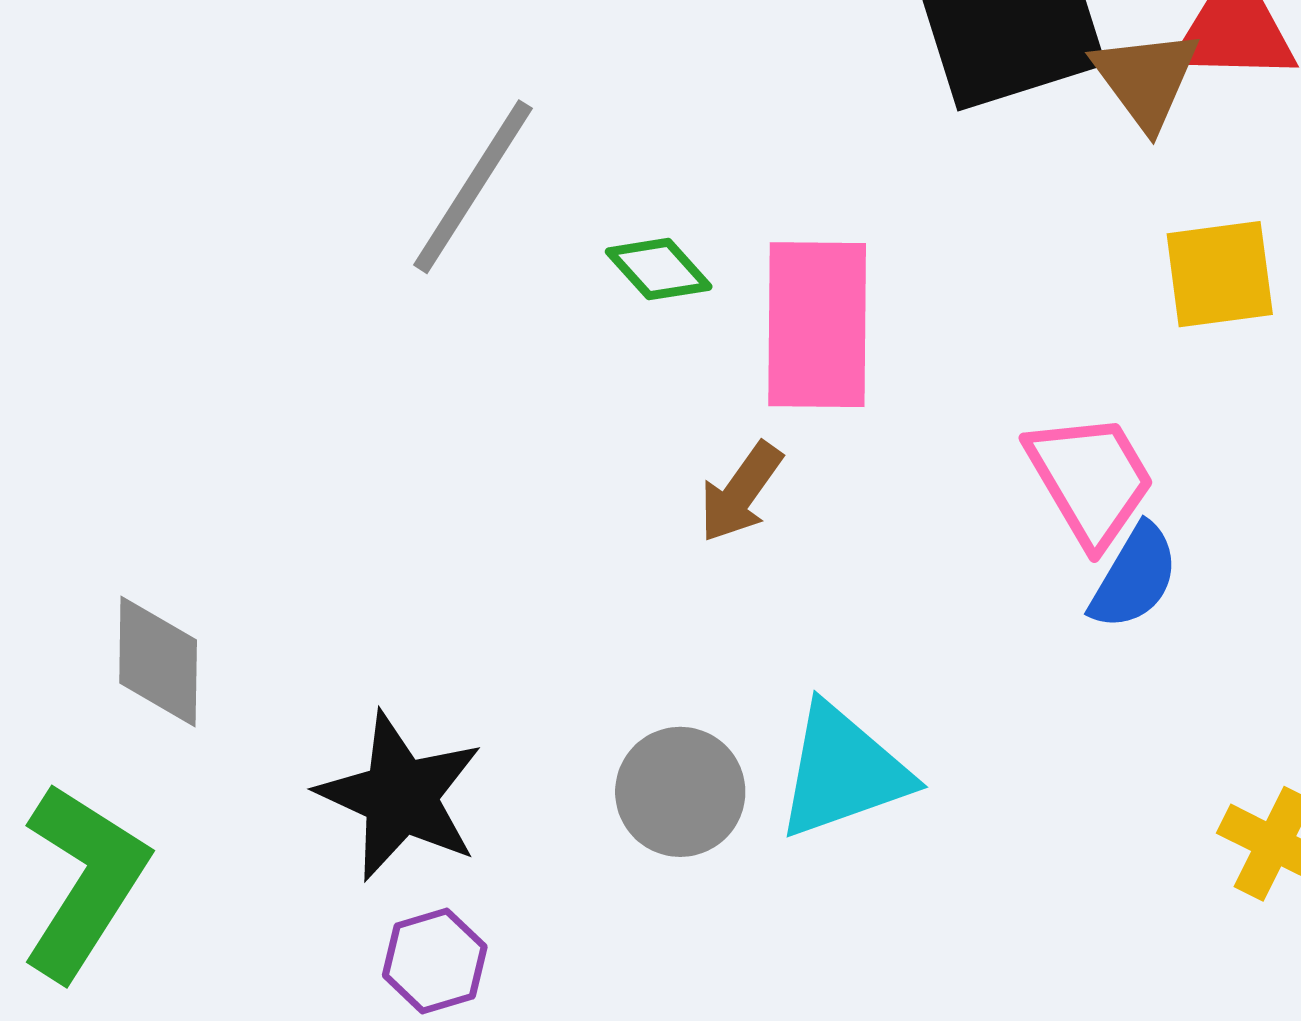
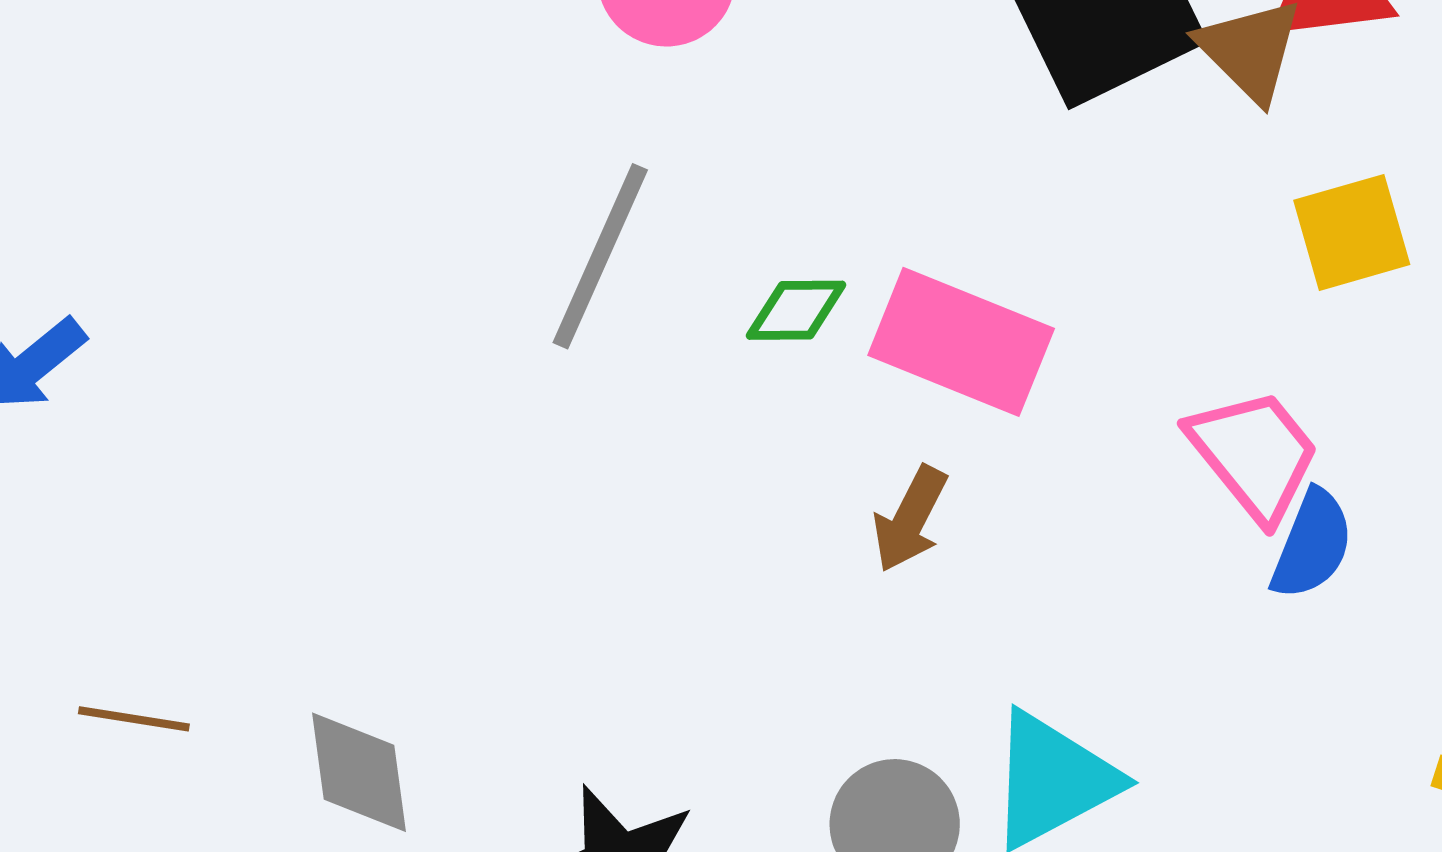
green diamond: (659, 269) -> (796, 310), turned -40
pink rectangle: (817, 325) -> (961, 342), turned -60

